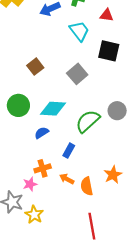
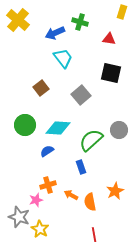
cyan trapezoid: (79, 31) -> (63, 58), moved
blue rectangle: (69, 151) -> (81, 167), moved, turned -48

